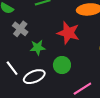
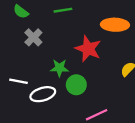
green star: (38, 48) -> (59, 68), moved
white line: (12, 68) -> (19, 81), turned -49

